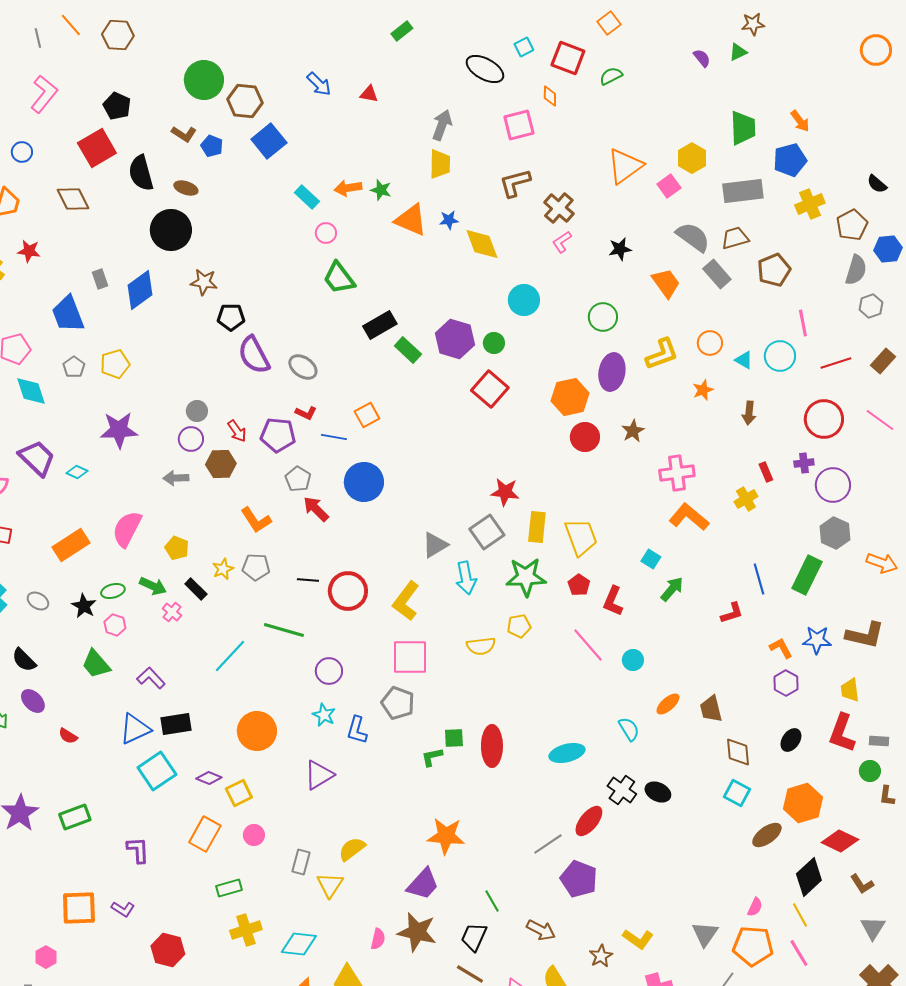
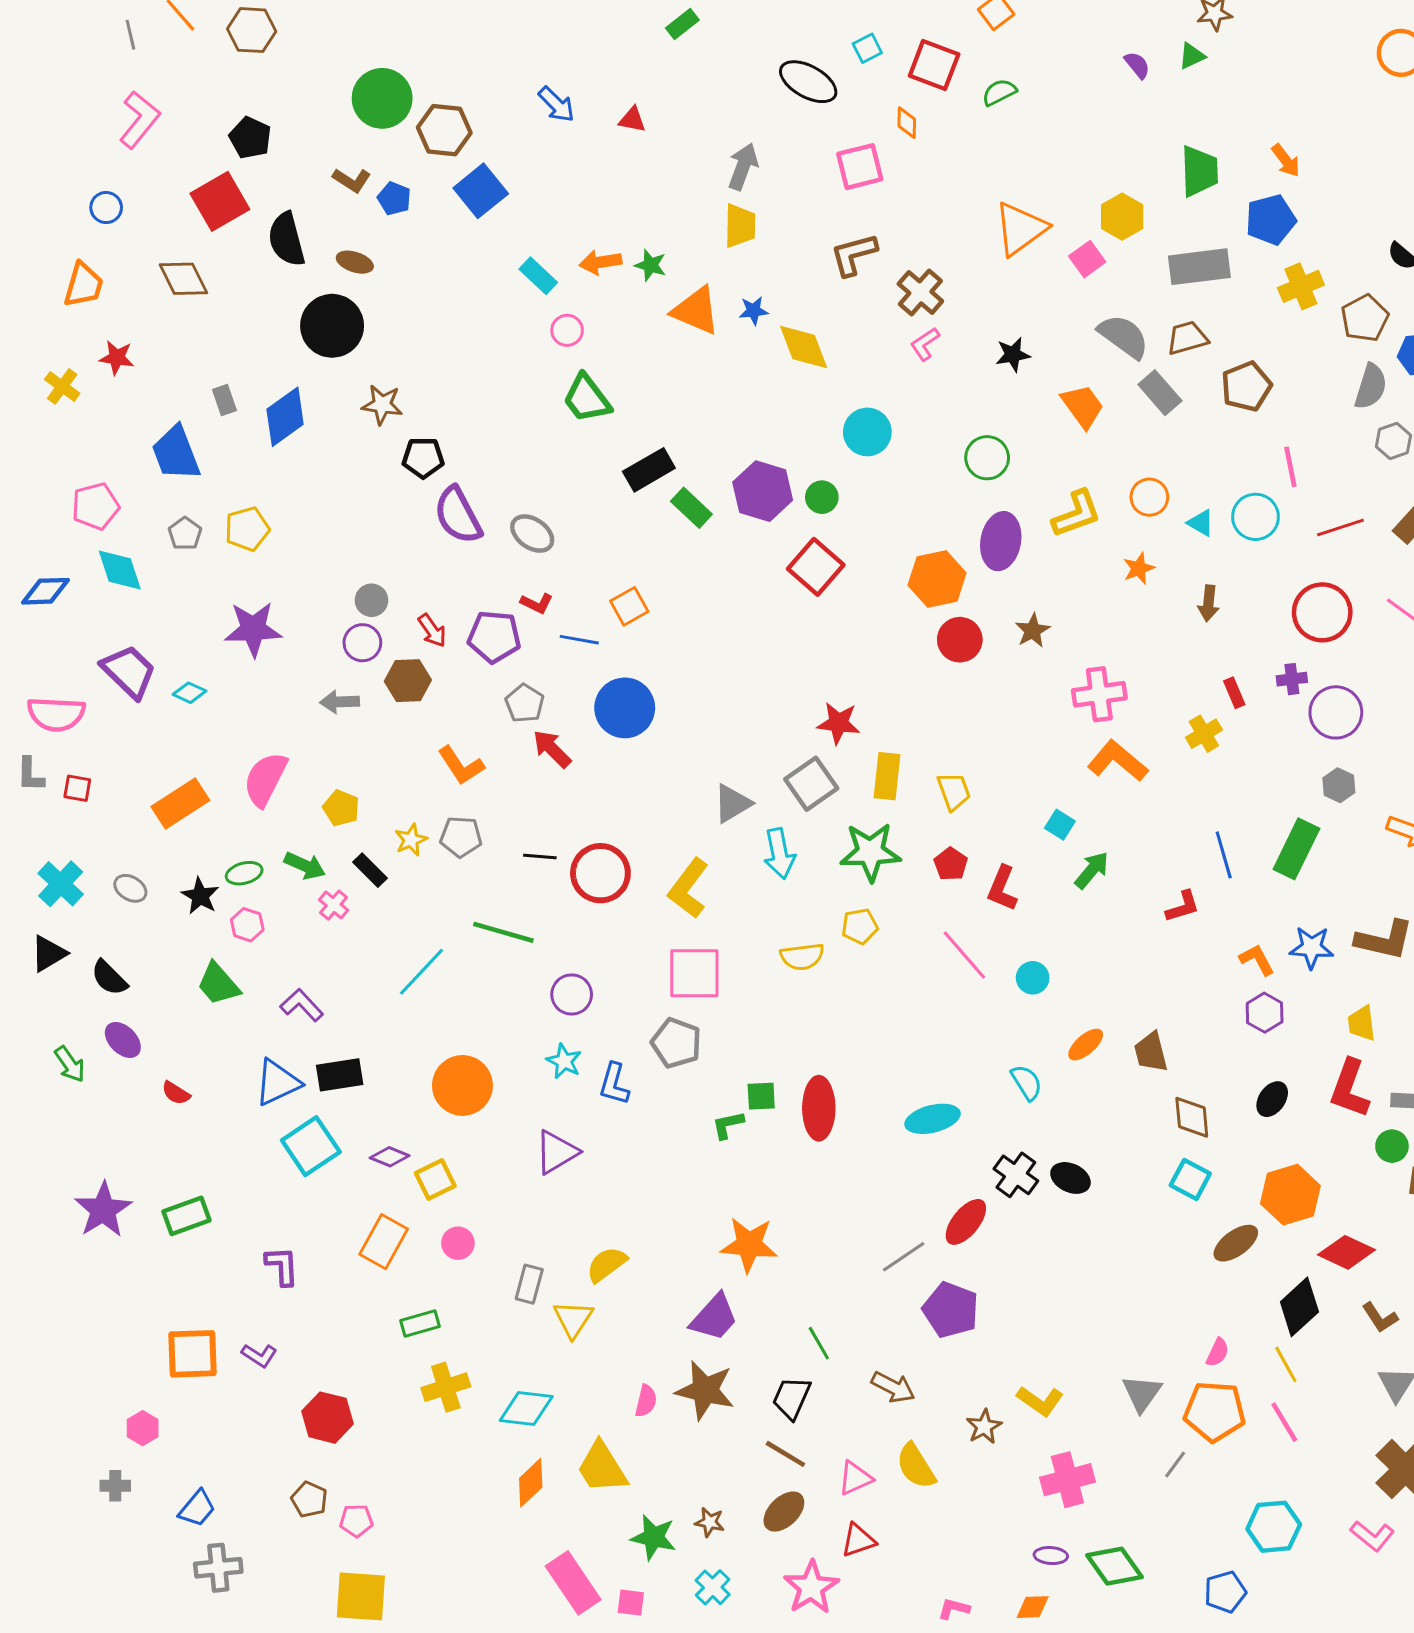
gray hexagon: (835, 533) -> (1339, 785), size x0.7
yellow trapezoid: (581, 537) -> (954, 791), size x0.7

